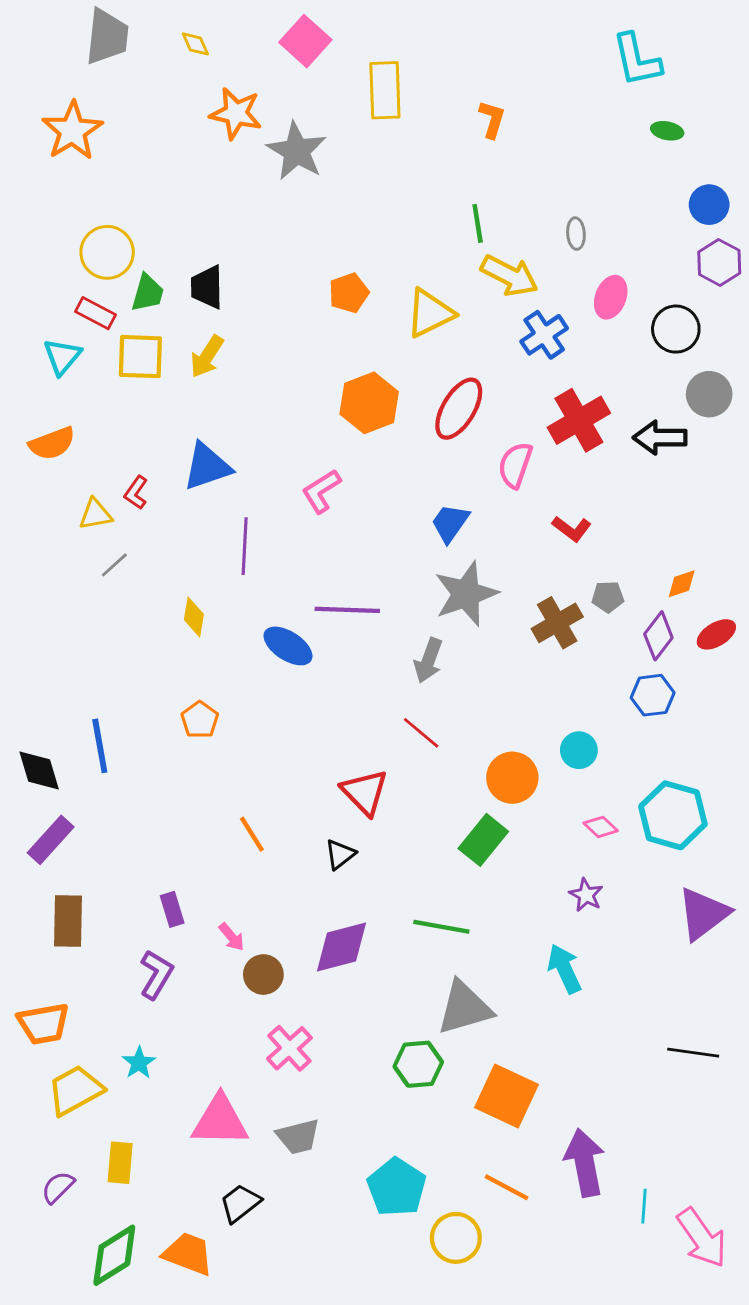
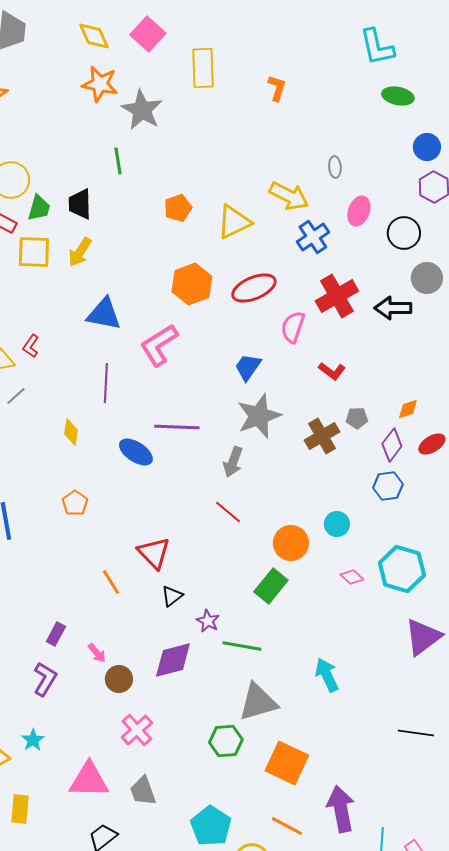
yellow diamond: (195, 44) -> (94, 36), moved, size x1.6
green ellipse: (667, 131) -> (398, 96), size x1.4
green line: (478, 223) -> (118, 161), moved
red ellipse: (459, 409) -> (254, 288), turned 36
blue triangle: (207, 467) -> (104, 314), moved, turned 30
pink L-shape: (321, 491) -> (159, 345), size x1.4
red triangle: (365, 792) -> (154, 553), moved
purple star: (586, 895) -> (208, 621), moved
purple rectangle: (172, 909) -> (56, 634), turned 45
gray trapezoid: (298, 1137) -> (143, 791), turned 84

